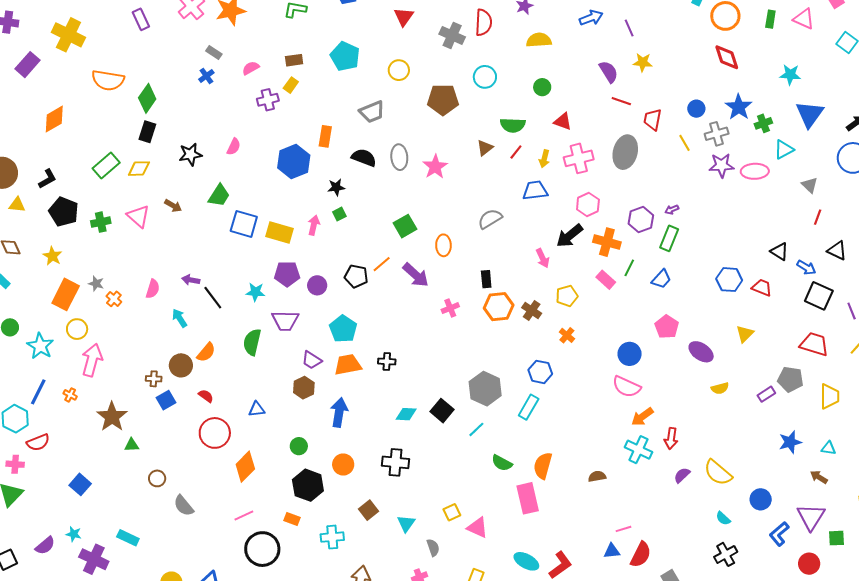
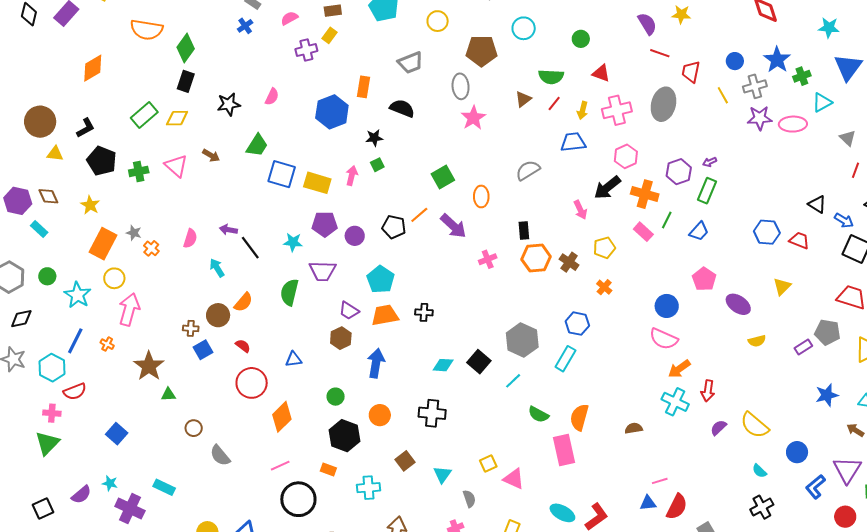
gray ellipse: (399, 157) -> (461, 86), moved

